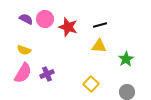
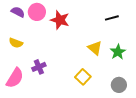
black line: (100, 25) -> (112, 18), moved
yellow triangle: (99, 46) -> (95, 48), moved, turned 35
pink semicircle: (23, 73) -> (15, 78), moved

